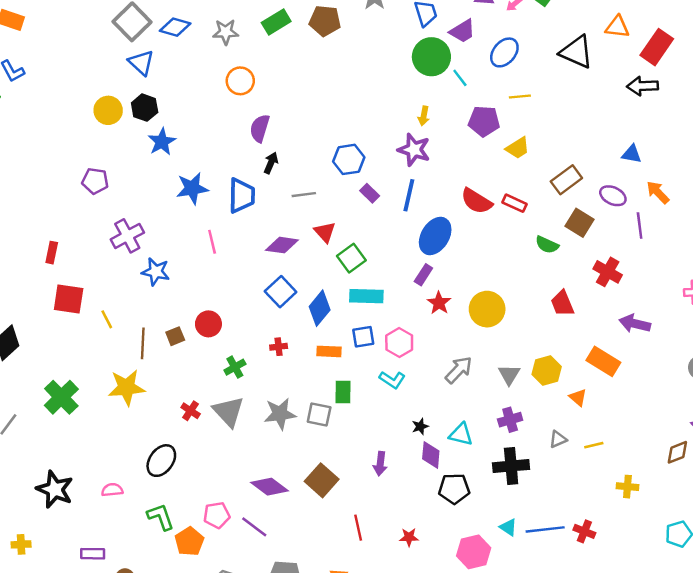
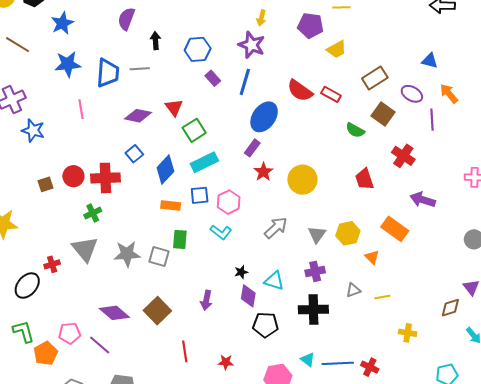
blue star: (162, 142) -> (62, 23), moved
black arrow: (271, 163) -> (156, 41), moved, turned -30
gray line: (304, 195) -> (140, 69), moved
blue square: (281, 292) -> (134, 154), size x0.7
cyan rectangle: (366, 296) -> (204, 162), turned -32
brown line: (143, 343) -> (18, 45), moved, turned -65
red cross: (279, 347) -> (105, 178), moved, size x2.0
red cross: (191, 411) -> (52, 264), moved, turned 35

